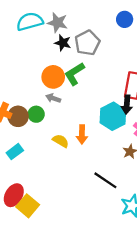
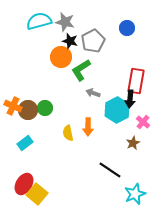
blue circle: (125, 19) -> (127, 28), moved
orange circle: (53, 77) -> (61, 57), moved
gray arrow: (53, 98) -> (93, 93), moved
yellow semicircle: (61, 141) -> (68, 133), turned -133

